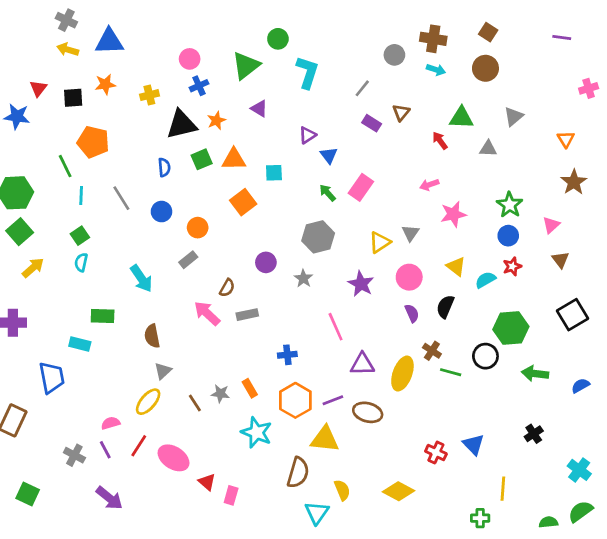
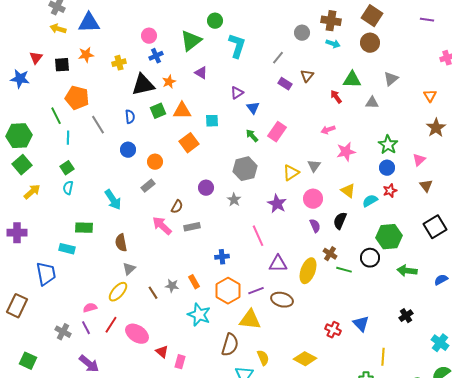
brown square: (488, 32) -> (372, 16), size x1.5
gray line: (121, 198) -> (98, 125), moved

